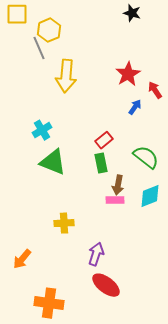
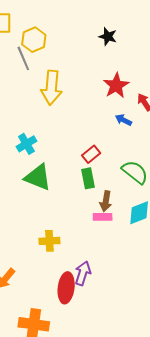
black star: (132, 13) -> (108, 37), moved
blue arrow: (135, 107) -> (123, 120), turned -98
red ellipse: (106, 285) -> (66, 288), moved, turned 60

